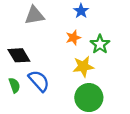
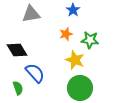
green star: (100, 44) -> (90, 40), turned -30
yellow star: (83, 66) -> (75, 60), turned 30
green semicircle: (14, 85) -> (18, 88), moved

